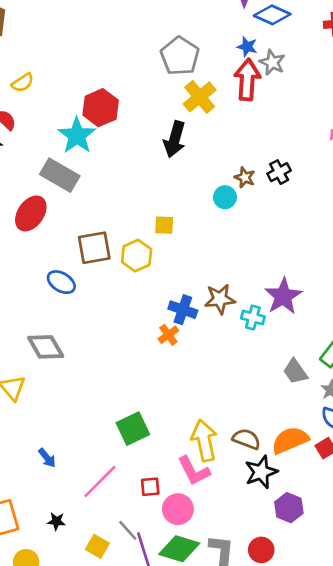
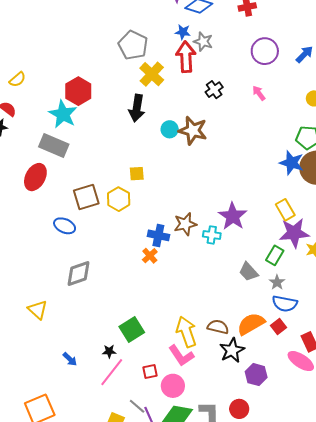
black cross: (279, 172) -> (214, 90), moved
brown star: (245, 177) -> (193, 130), size x1.8
cyan circle: (225, 197) -> (170, 129), moved
gray diamond: (46, 347) -> (78, 273), moved, turned -72
black star: (56, 521) -> (109, 351), moved

